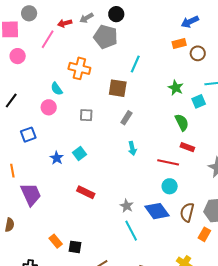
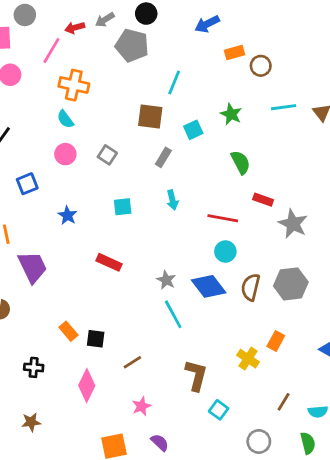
blue arrow: (190, 22) -> (207, 24), moved
orange cross: (79, 68) -> (74, 85), moved
cyan square: (199, 101) -> (193, 130), moved
pink circle: (49, 107) -> (65, 154), moved
gray square: (86, 115) -> (107, 155), turned 32
red rectangle: (187, 147) -> (263, 200), moved
cyan square: (79, 154) -> (123, 207), moved, turned 32
orange rectangle: (204, 234) -> (276, 341), moved

